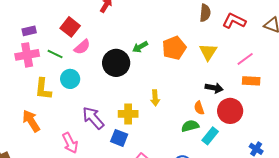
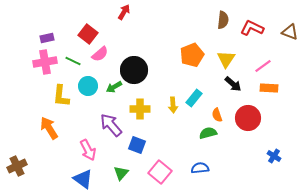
green arrow: (140, 47) -> (114, 87), moved
black arrow: (214, 88) -> (233, 84), moved, turned 30
yellow cross: (128, 114) -> (140, 109), moved
cyan rectangle: (210, 136) -> (194, 98), moved

